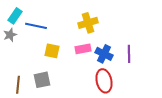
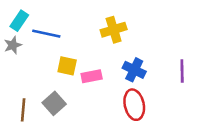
pink rectangle: (83, 49) -> (92, 76), moved
purple line: (129, 54) -> (182, 71), moved
gray square: (42, 80) -> (54, 103), turned -30

